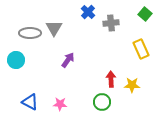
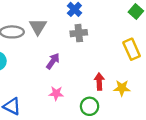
gray cross: (111, 23) -> (79, 33), moved
pink star: (60, 104) -> (56, 93), moved

